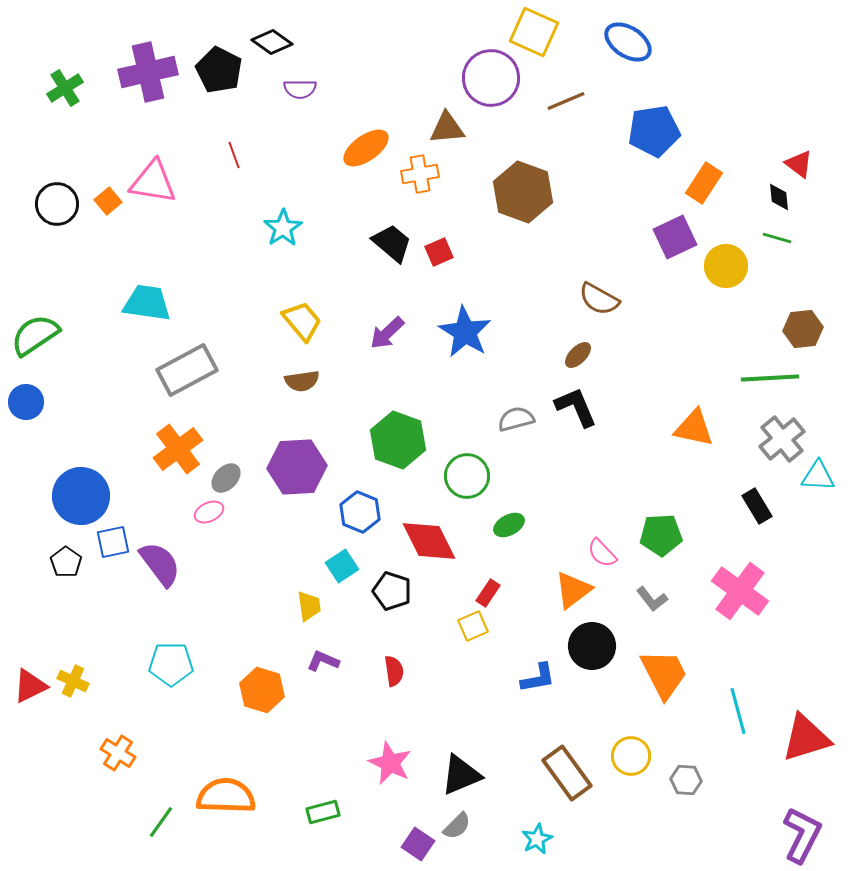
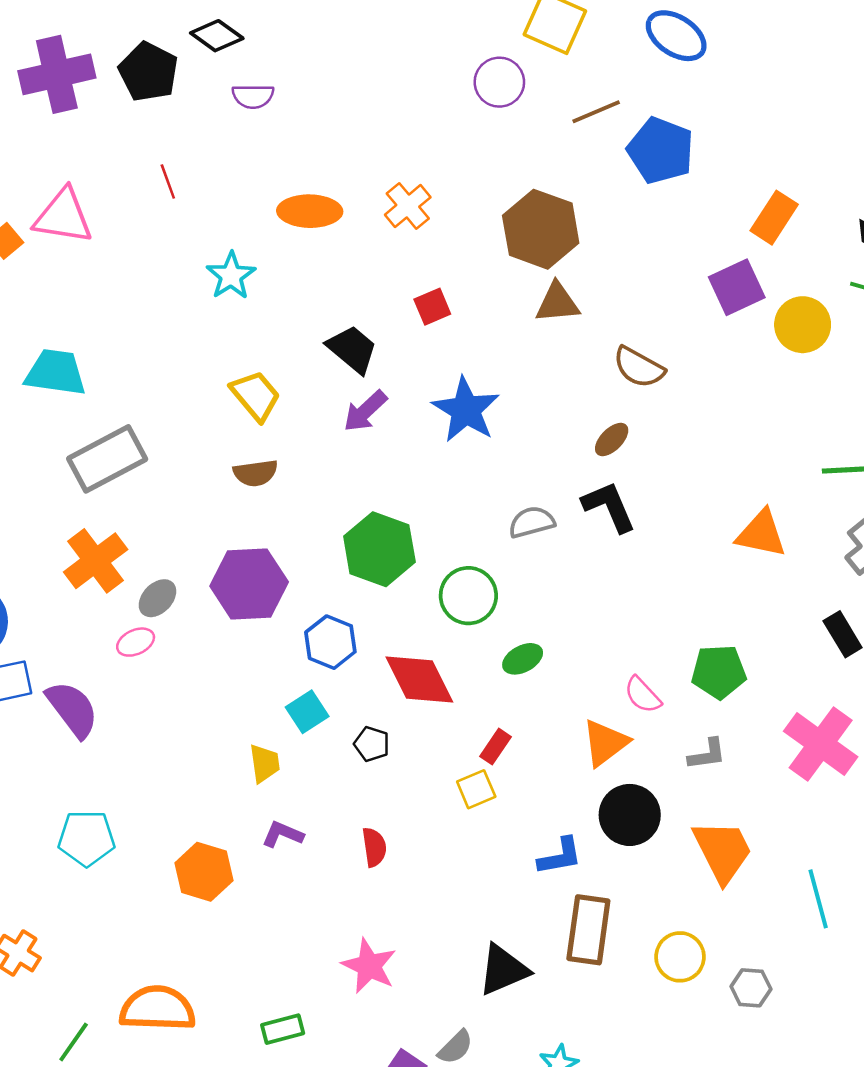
purple circle: (491, 78) -> (499, 82), size x0.7
brown triangle: (447, 128) -> (557, 303), moved
blue pentagon: (654, 131) -> (661, 151), moved, turned 30
orange ellipse: (366, 148) -> (310, 211), moved, turned 36
orange cross: (420, 174) -> (408, 206), turned -30
black trapezoid: (392, 243) -> (352, 349), moved
black pentagon: (392, 591) -> (372, 744), size x0.7
gray L-shape: (652, 599) -> (707, 754), turned -60
brown rectangle: (567, 773) -> (588, 930), moved, turned 44
black triangle: (461, 775) -> (503, 970), moved

